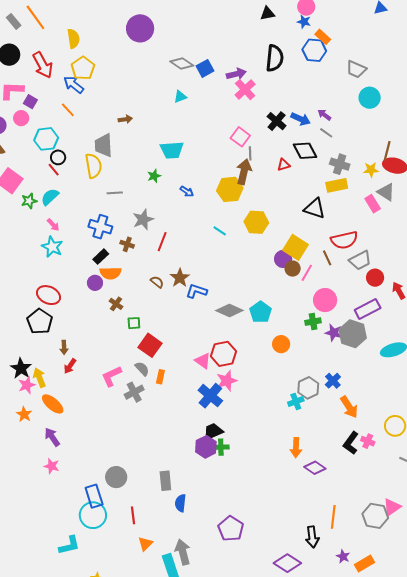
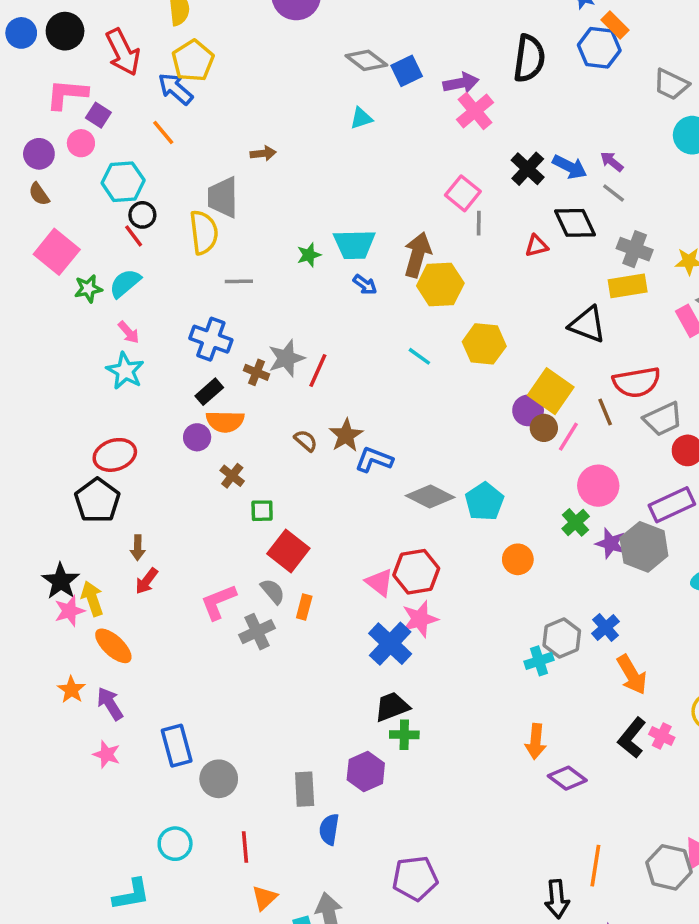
cyan trapezoid: (172, 150) -> (354, 244), moved
brown arrow: (244, 172) -> (417, 255), moved
gray star: (143, 220) -> (286, 358), moved
red ellipse: (49, 295) -> (115, 455), turned -45
green cross: (313, 322) -> (576, 522), turned -35
orange star: (24, 414) -> (71, 690), moved
purple hexagon: (206, 447) -> (366, 772), moved
blue rectangle: (94, 496) -> (177, 746), moved
cyan circle: (93, 515) -> (175, 844), size x0.7
purple pentagon: (231, 529) -> (415, 878), turned 30

